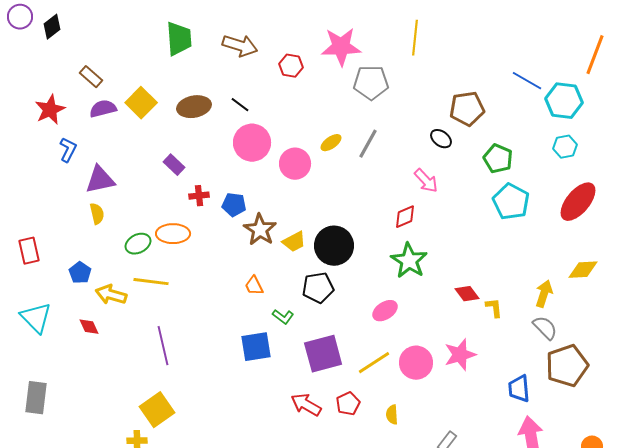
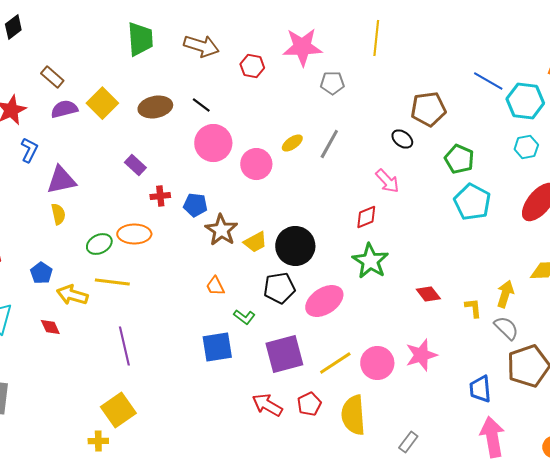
gray pentagon: (371, 83) -> (332, 83), size x0.7
yellow L-shape: (494, 308) -> (473, 308), moved
pink ellipse: (385, 311) -> (324, 301), moved, size x1.5
yellow semicircle: (392, 415) -> (353, 415), size x2.0

